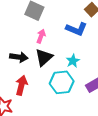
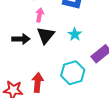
cyan hexagon: (62, 82) -> (73, 73), moved
red arrow: (21, 85) -> (38, 82), moved

